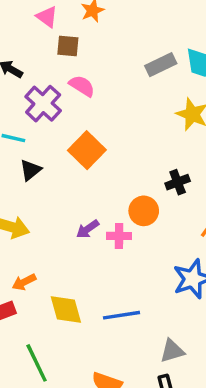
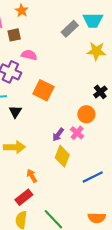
pink cross: (119, 236) -> (77, 133), turned -32
orange arrow: (24, 282) -> (32, 176), turned 104
yellow diamond: (66, 310) -> (62, 156), moved, turned 55

